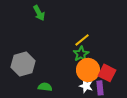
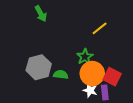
yellow line: (82, 40) -> (100, 28), moved
gray hexagon: (23, 64) -> (39, 67), moved
green semicircle: (45, 87) -> (61, 75), moved

